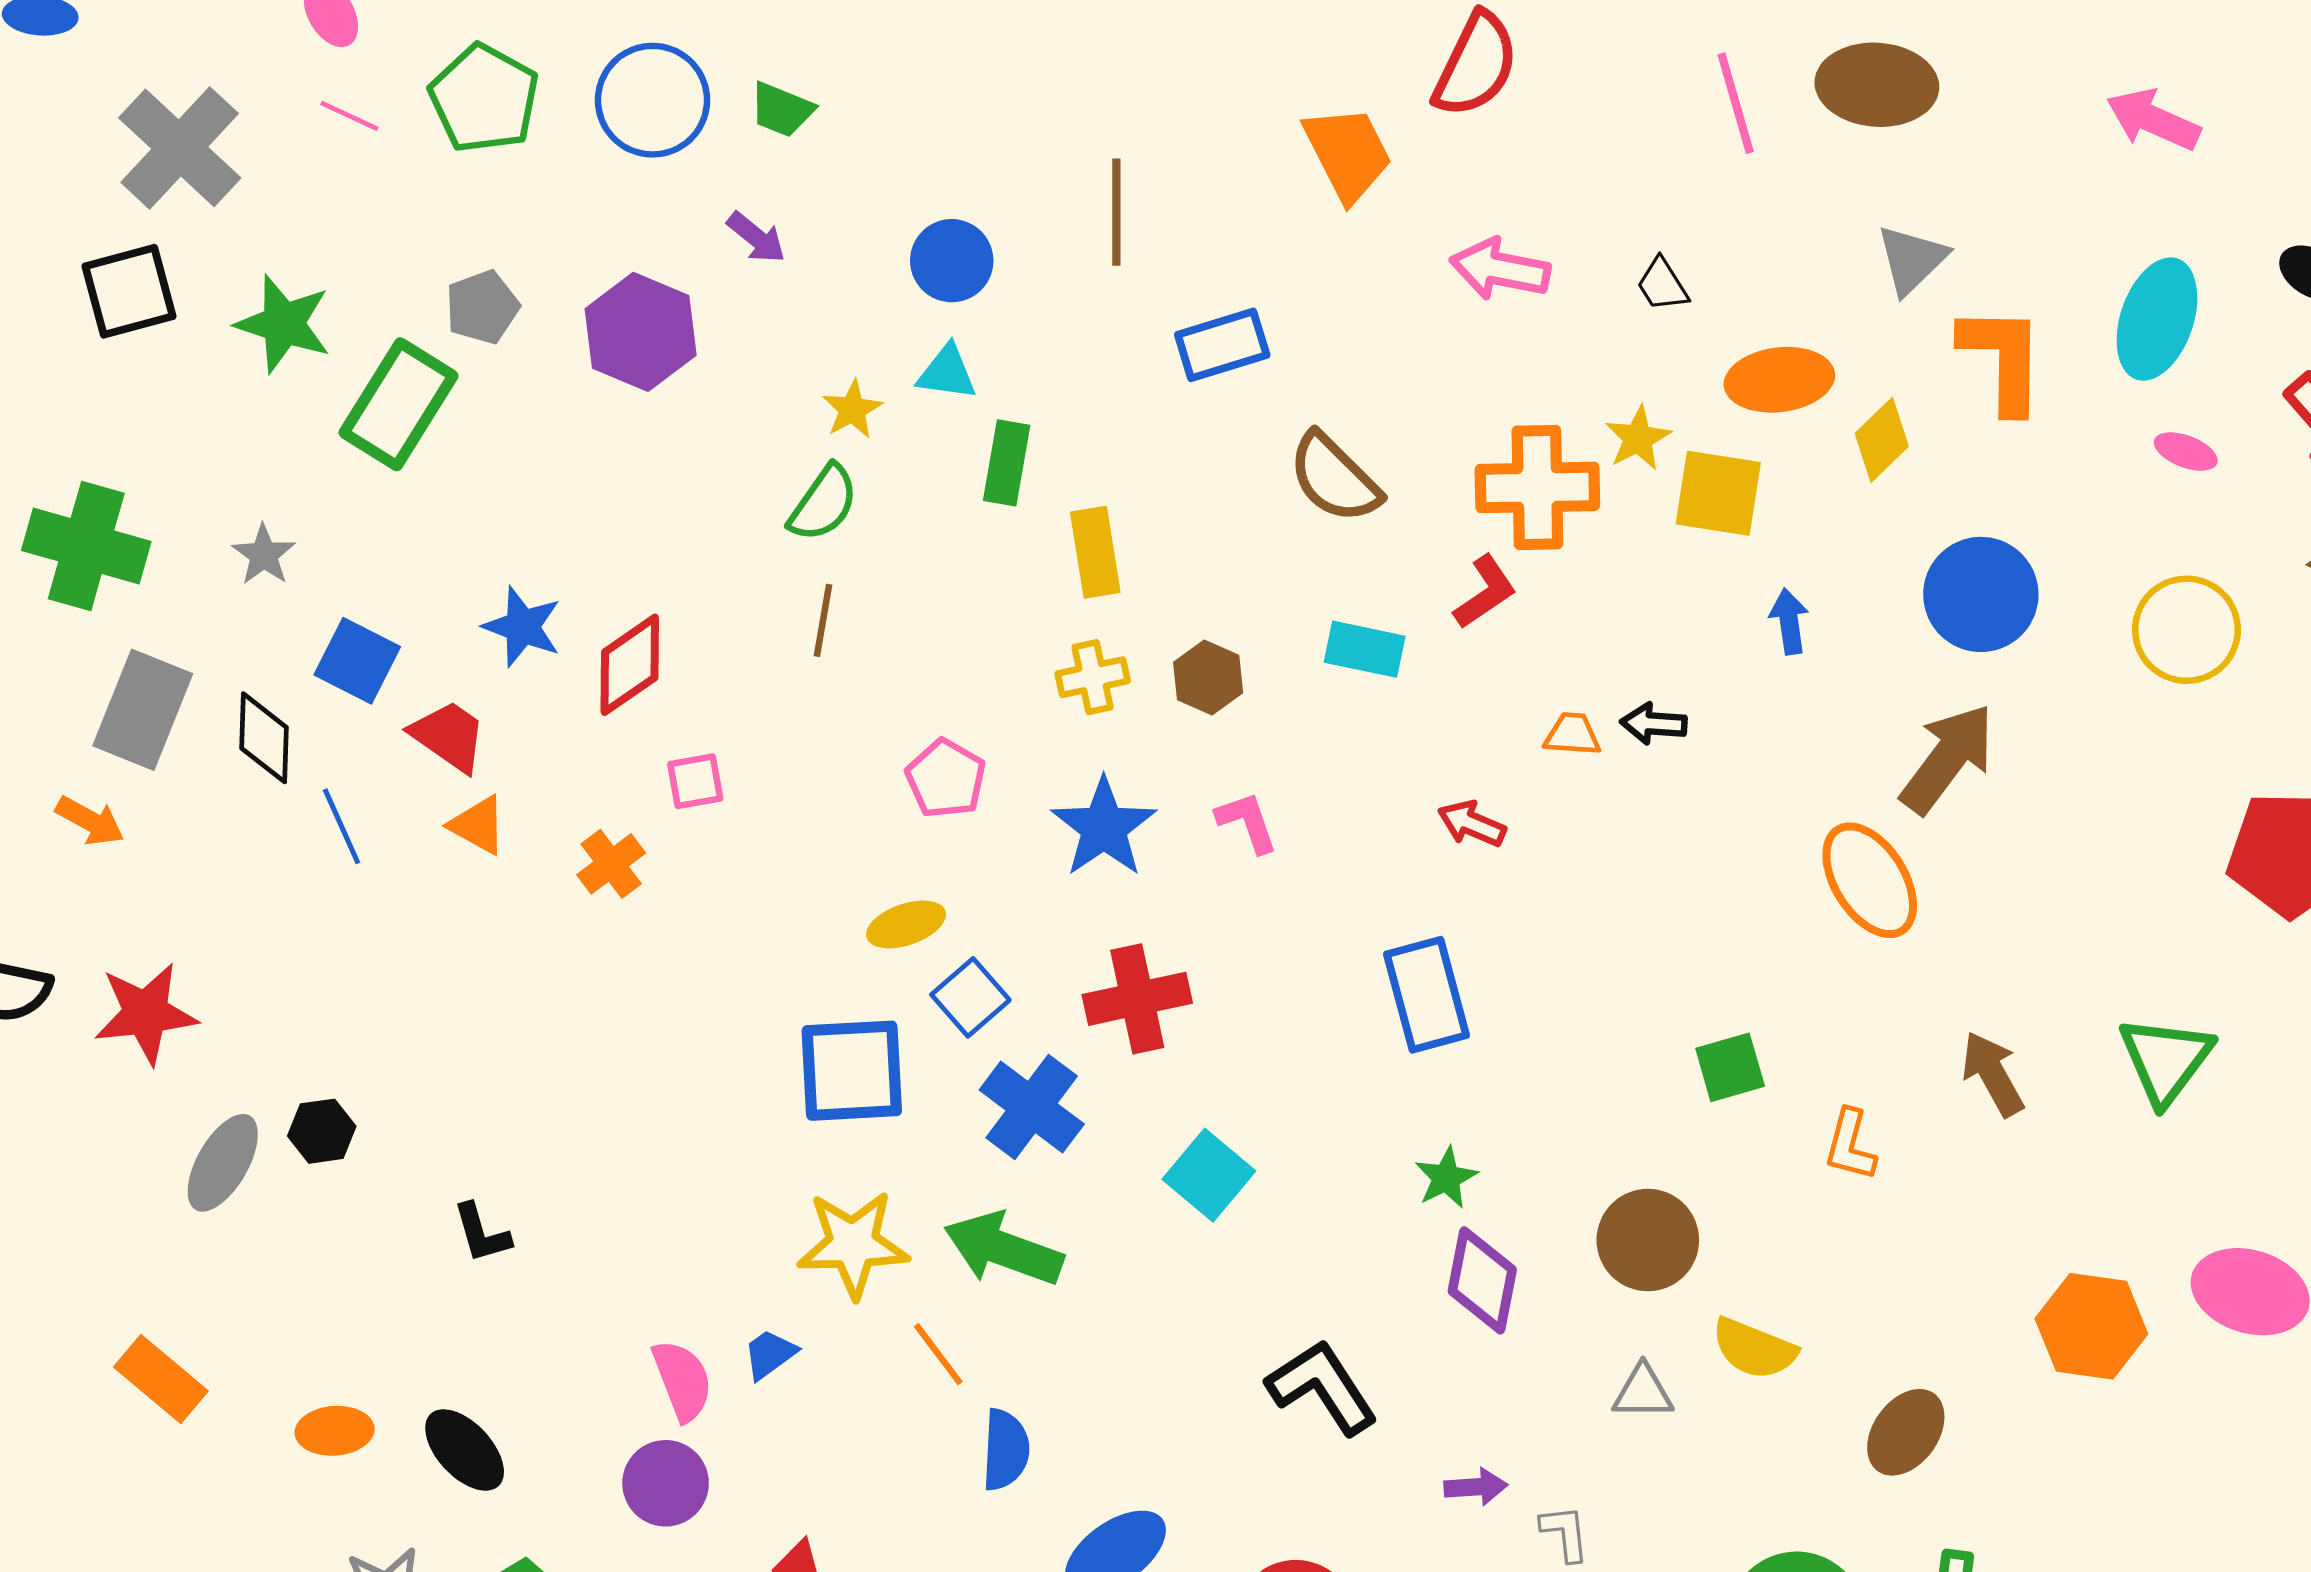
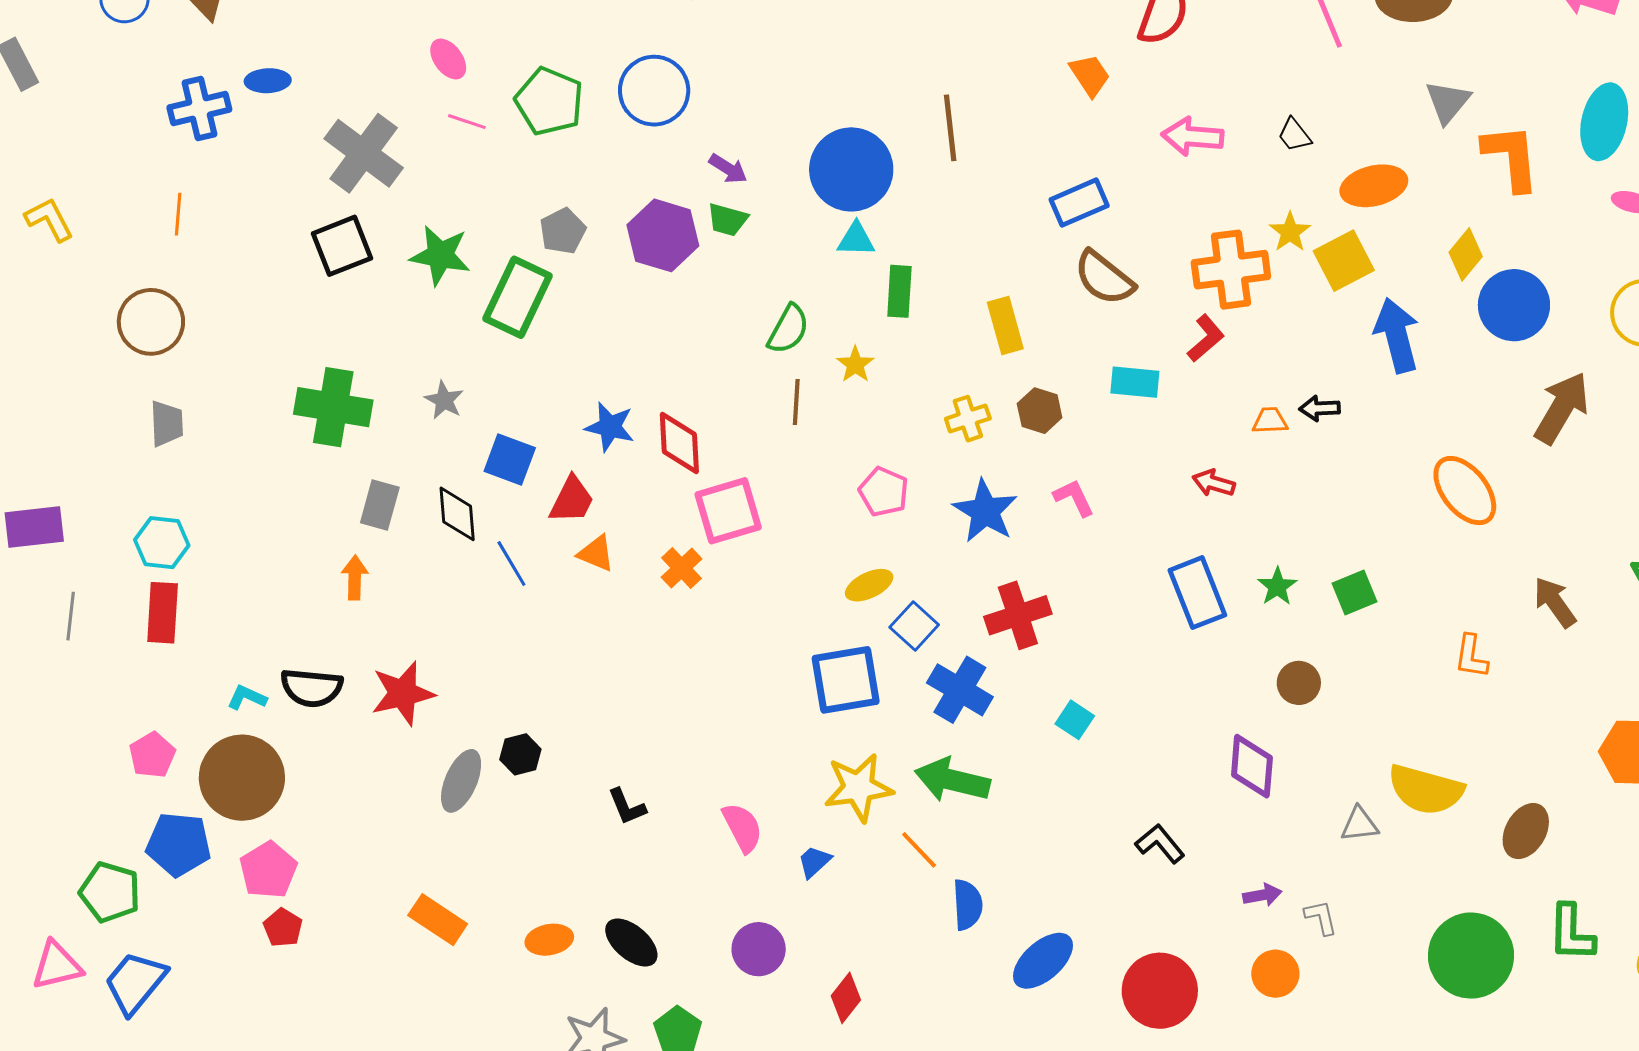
green trapezoid: (782, 110) -> (727, 220), moved
orange trapezoid: (1348, 153) -> (1090, 75), size x0.7
blue circle: (952, 261) -> (851, 169), size x1.6
blue rectangle: (1222, 345) -> (1079, 203), moved
yellow star: (852, 409) -> (855, 364), moved
yellow diamond: (1882, 440) -> (1466, 254), moved
yellow square: (1718, 493) -> (1344, 261), turned -30
yellow rectangle: (1095, 552) -> (1005, 325), moved
blue arrow: (1789, 621) -> (1397, 335), size x1.8
red diamond: (630, 665) -> (679, 443), turned -52
gray rectangle: (143, 710) -> (380, 505), size x0.7
red trapezoid: (449, 736) -> (572, 500), turned 88
brown arrow: (1948, 759) -> (1562, 408), moved
pink square: (695, 781) -> (728, 511), size x1.8
orange arrow: (90, 821) -> (355, 578), turned -111
green square: (1730, 1067) -> (1354, 592), moved
cyan square: (1209, 1175) -> (1075, 720), size x0.7
green star: (1446, 1178) -> (1277, 586), moved
brown circle: (1648, 1240) -> (1299, 683), moved, size x0.7
yellow semicircle: (1754, 1349) -> (1426, 790), size x1.4
pink semicircle: (682, 1380) -> (742, 828), moved
black L-shape: (1322, 1387) -> (1160, 844), size x0.7

